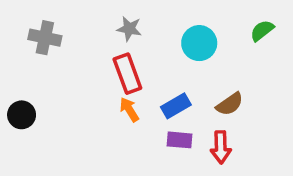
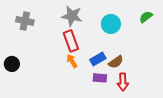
gray star: (129, 29) -> (72, 16), size x1.5
brown semicircle: (230, 104) -> (116, 62), moved

